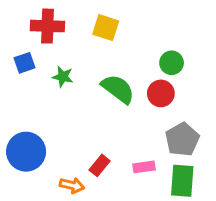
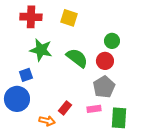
blue square: (25, 63) -> (26, 75), moved
green star: (63, 77) -> (41, 50), size x1.6
gray pentagon: (182, 139) -> (104, 87), moved

